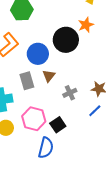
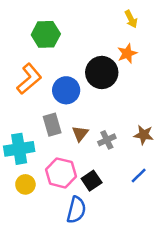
brown triangle: (49, 76) -> (80, 134), moved
blue line: (95, 111) -> (139, 176), moved

